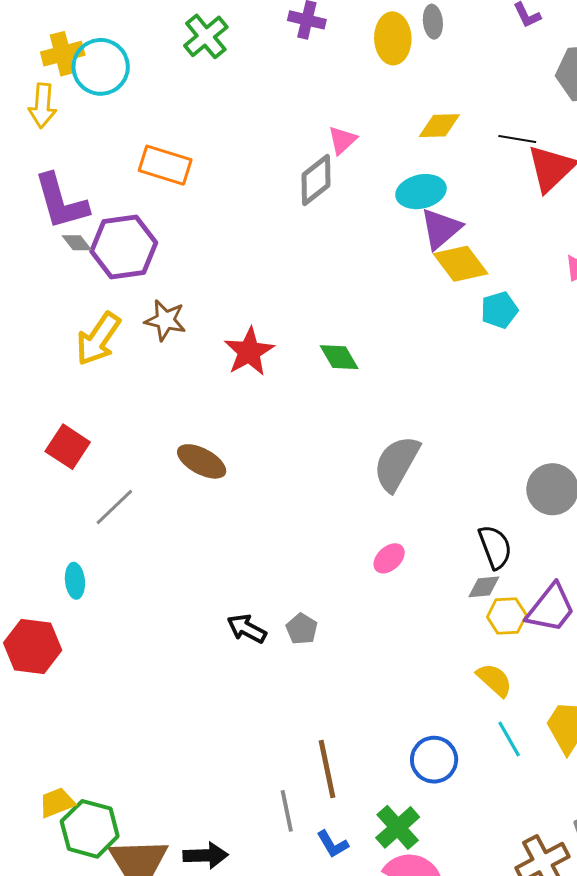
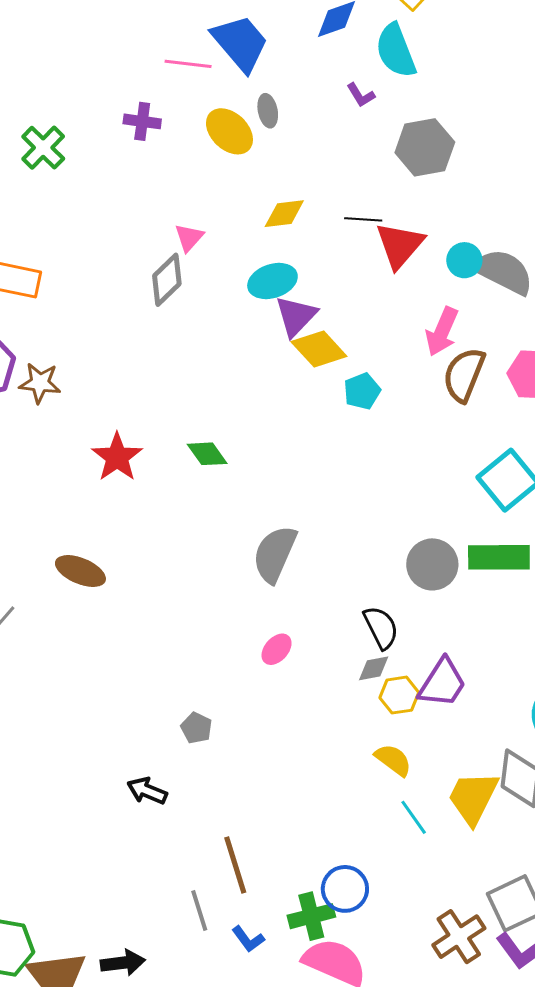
yellow ellipse: (393, 38) -> (229, 131), turned -39
brown star: (165, 320) -> (40, 383), moved
black arrow: (247, 629) -> (147, 791), moved
blue circle: (434, 760) -> (345, 889), moved
green cross: (398, 827) -> (311, 916), turned 33

